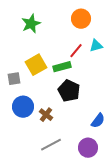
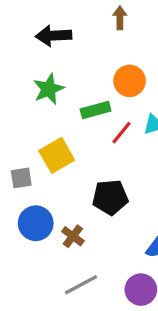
green rectangle: (62, 67) -> (96, 110), moved
black pentagon: (69, 91) -> (110, 197), turned -30

